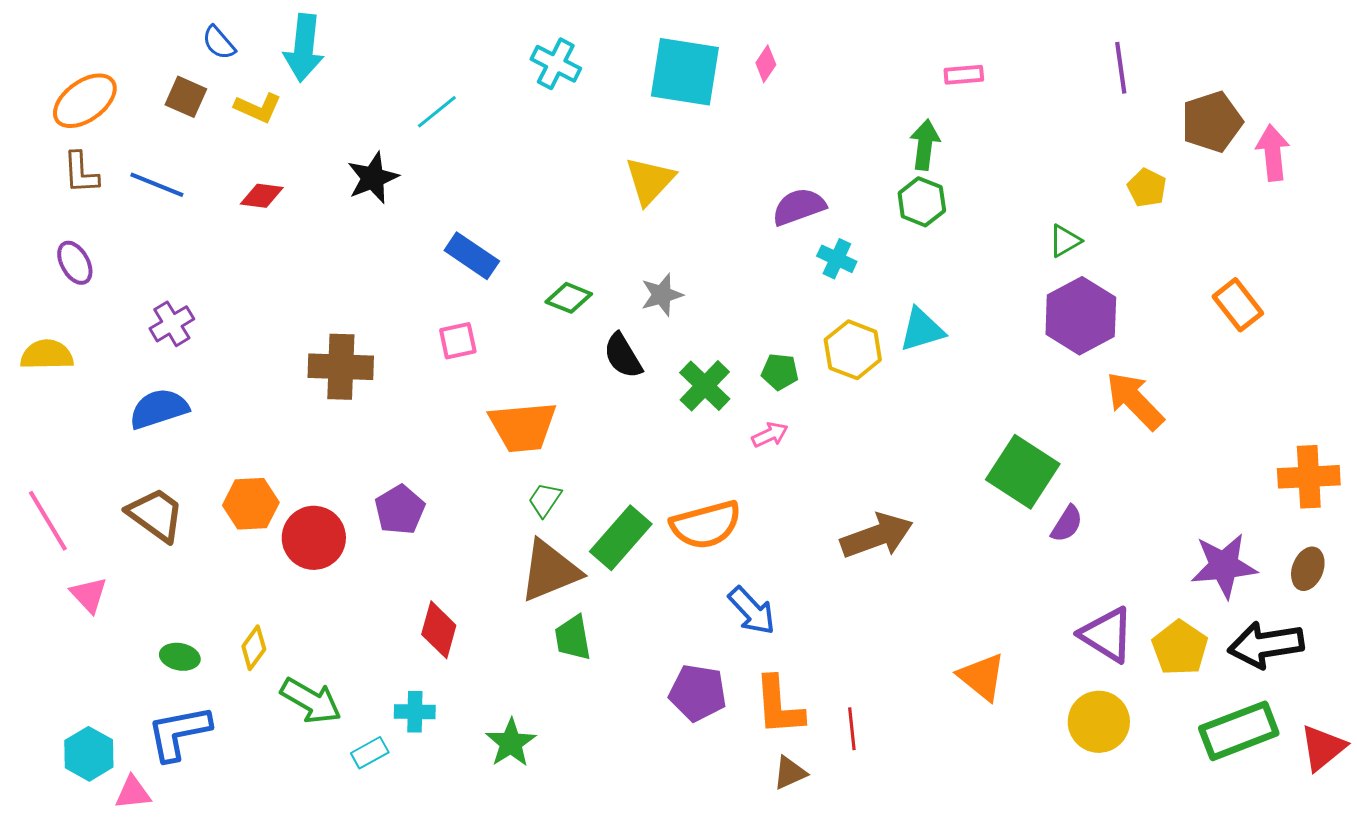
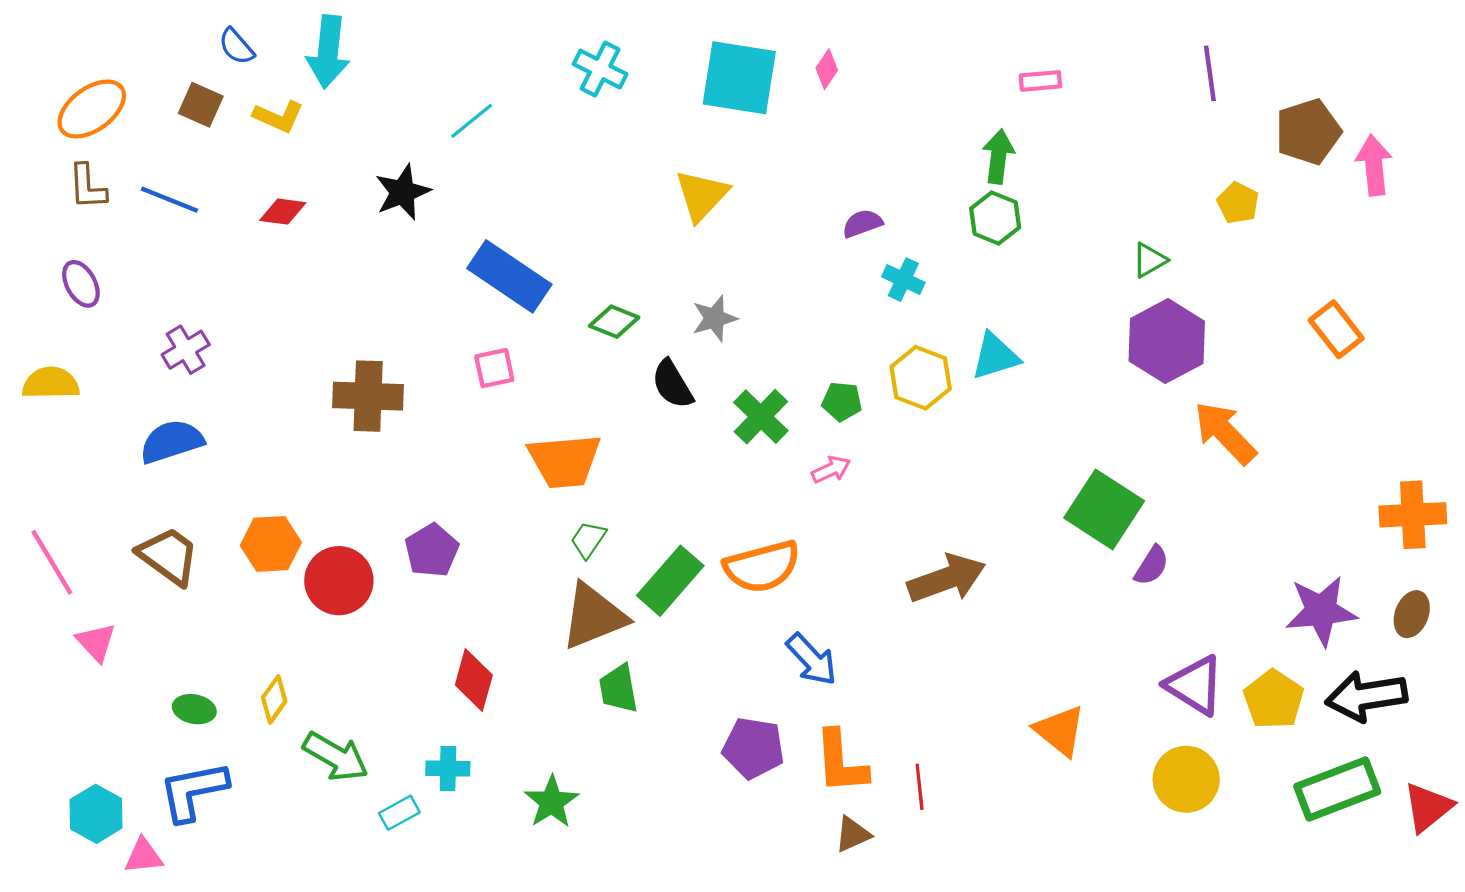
purple semicircle: (799, 207) -> (862, 223), size x0.7
blue rectangle: (472, 256) -> (509, 276), size x1.4

